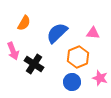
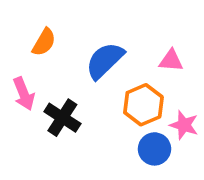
pink star: (100, 78) -> (184, 125), moved
blue circle: (72, 82) -> (154, 149), moved

